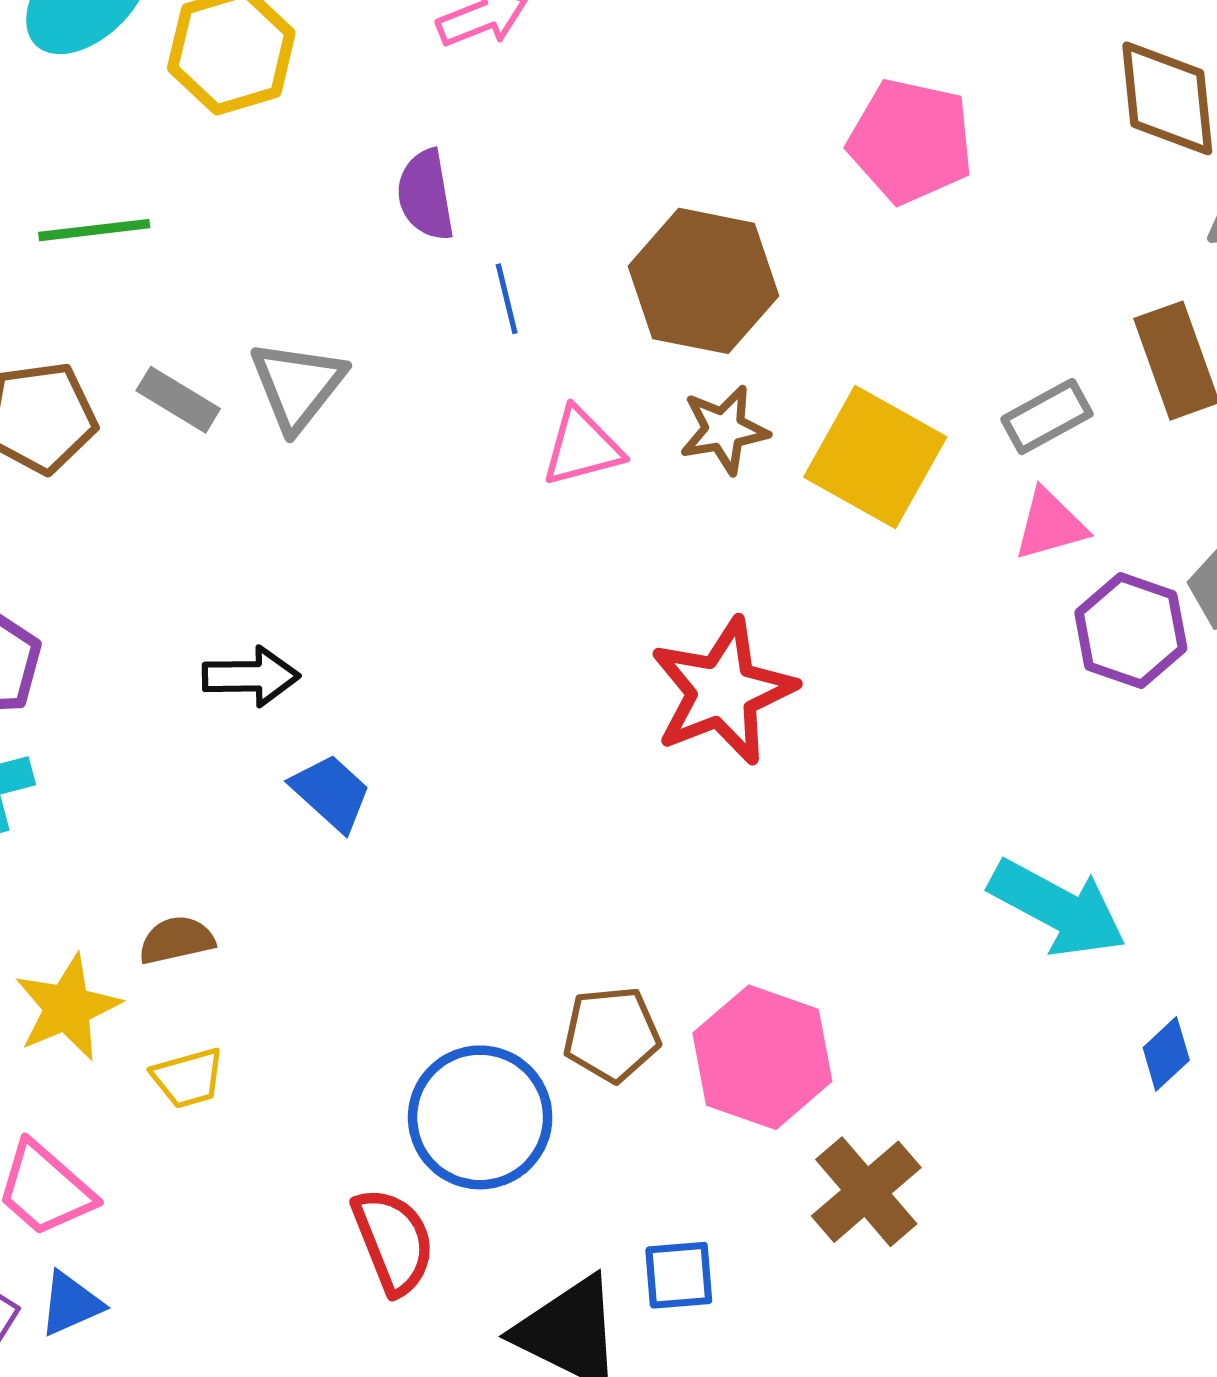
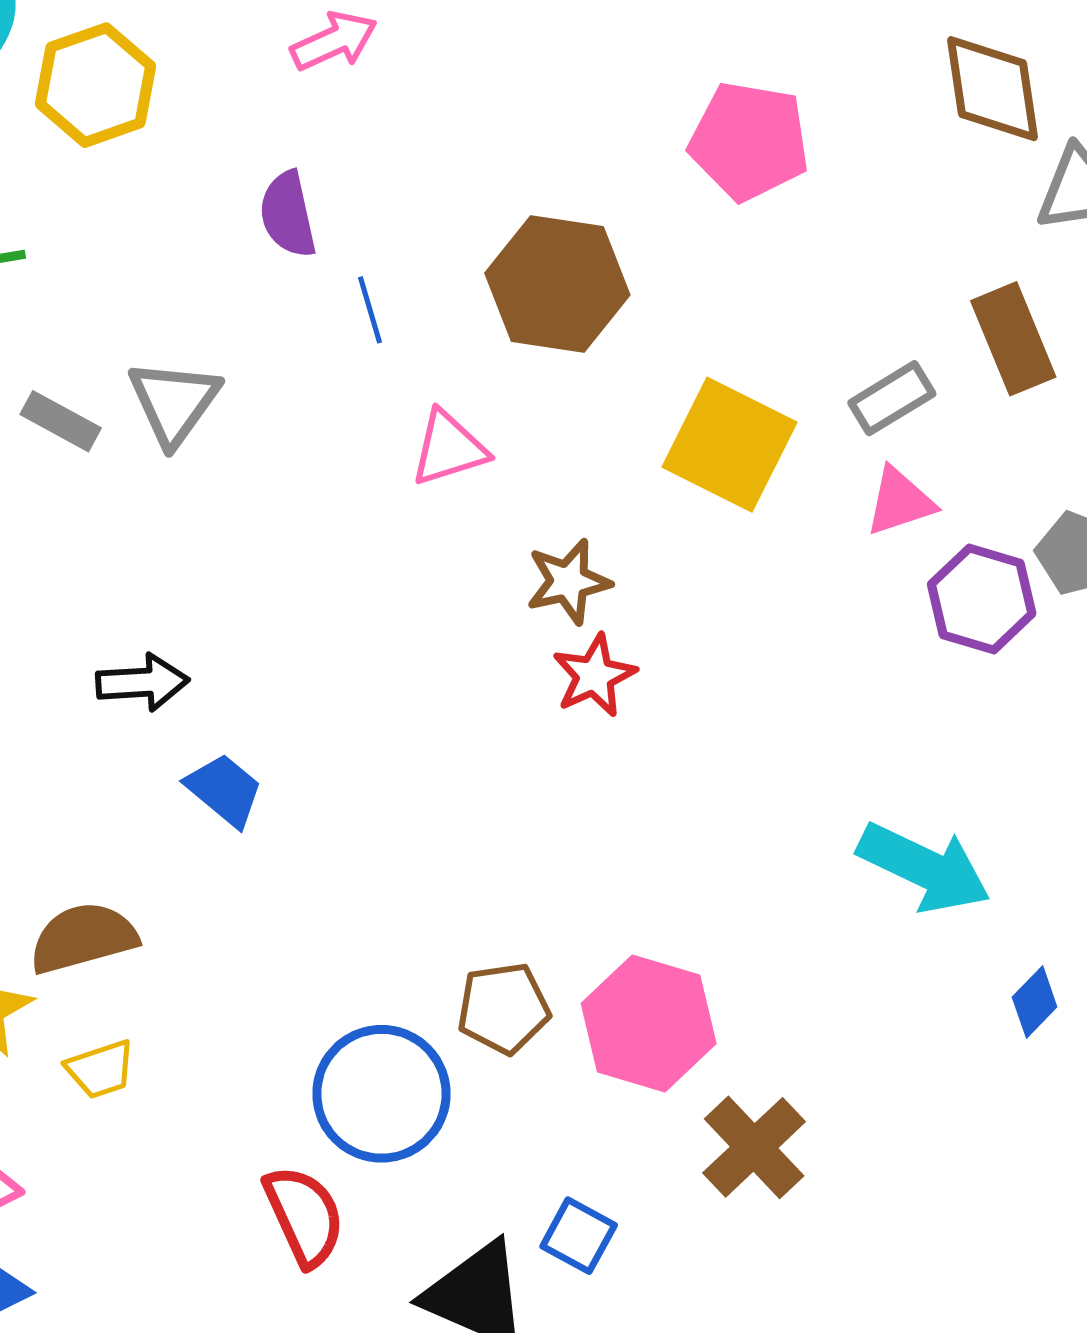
brown star: (724, 430) -> (568, 582), moved
red star: (723, 691) -> (594, 676), size x0.6
brown semicircle: (176, 940) -> (83, 938), size x1.5
blue square: (679, 1275) -> (579, 1236), turned 36

